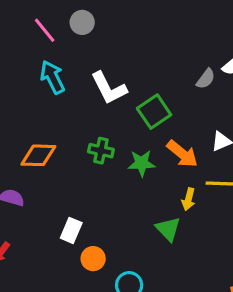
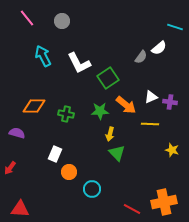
pink line: (45, 30) -> (27, 18), moved
green cross: (101, 151) -> (66, 114), moved
yellow arrow: (189, 199) -> (110, 134), moved

